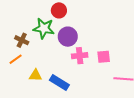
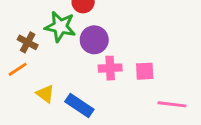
yellow triangle: (35, 75) -> (45, 94), turned 32

